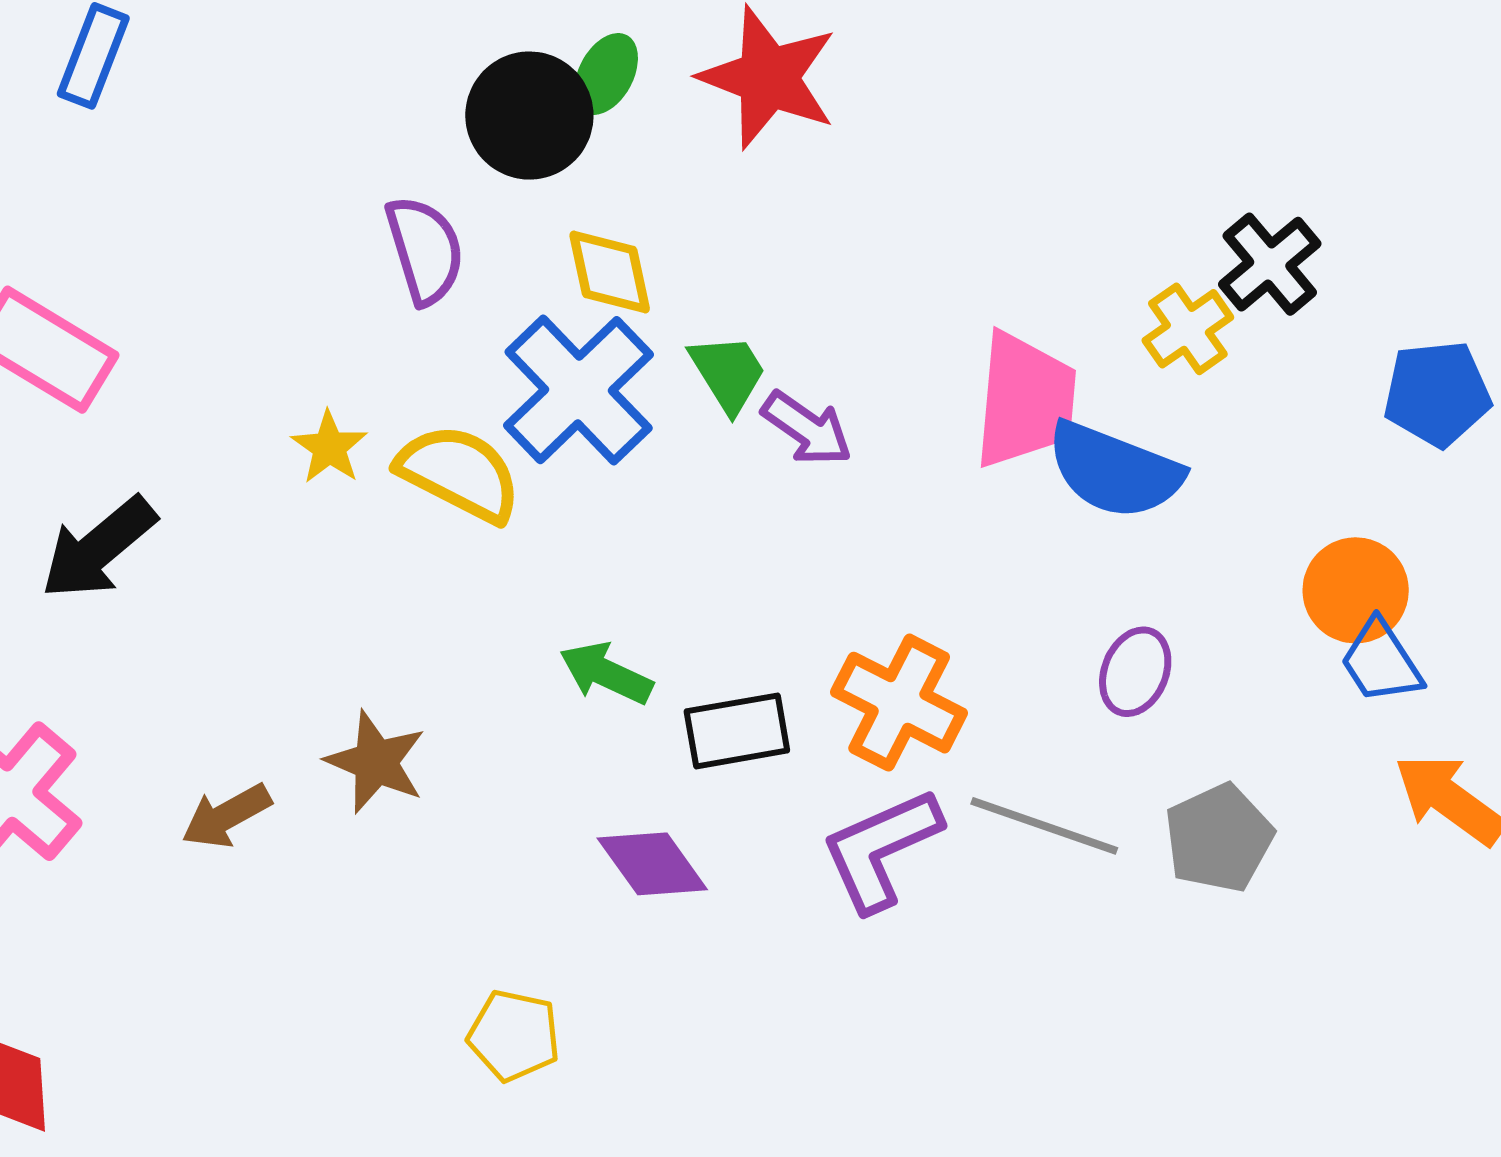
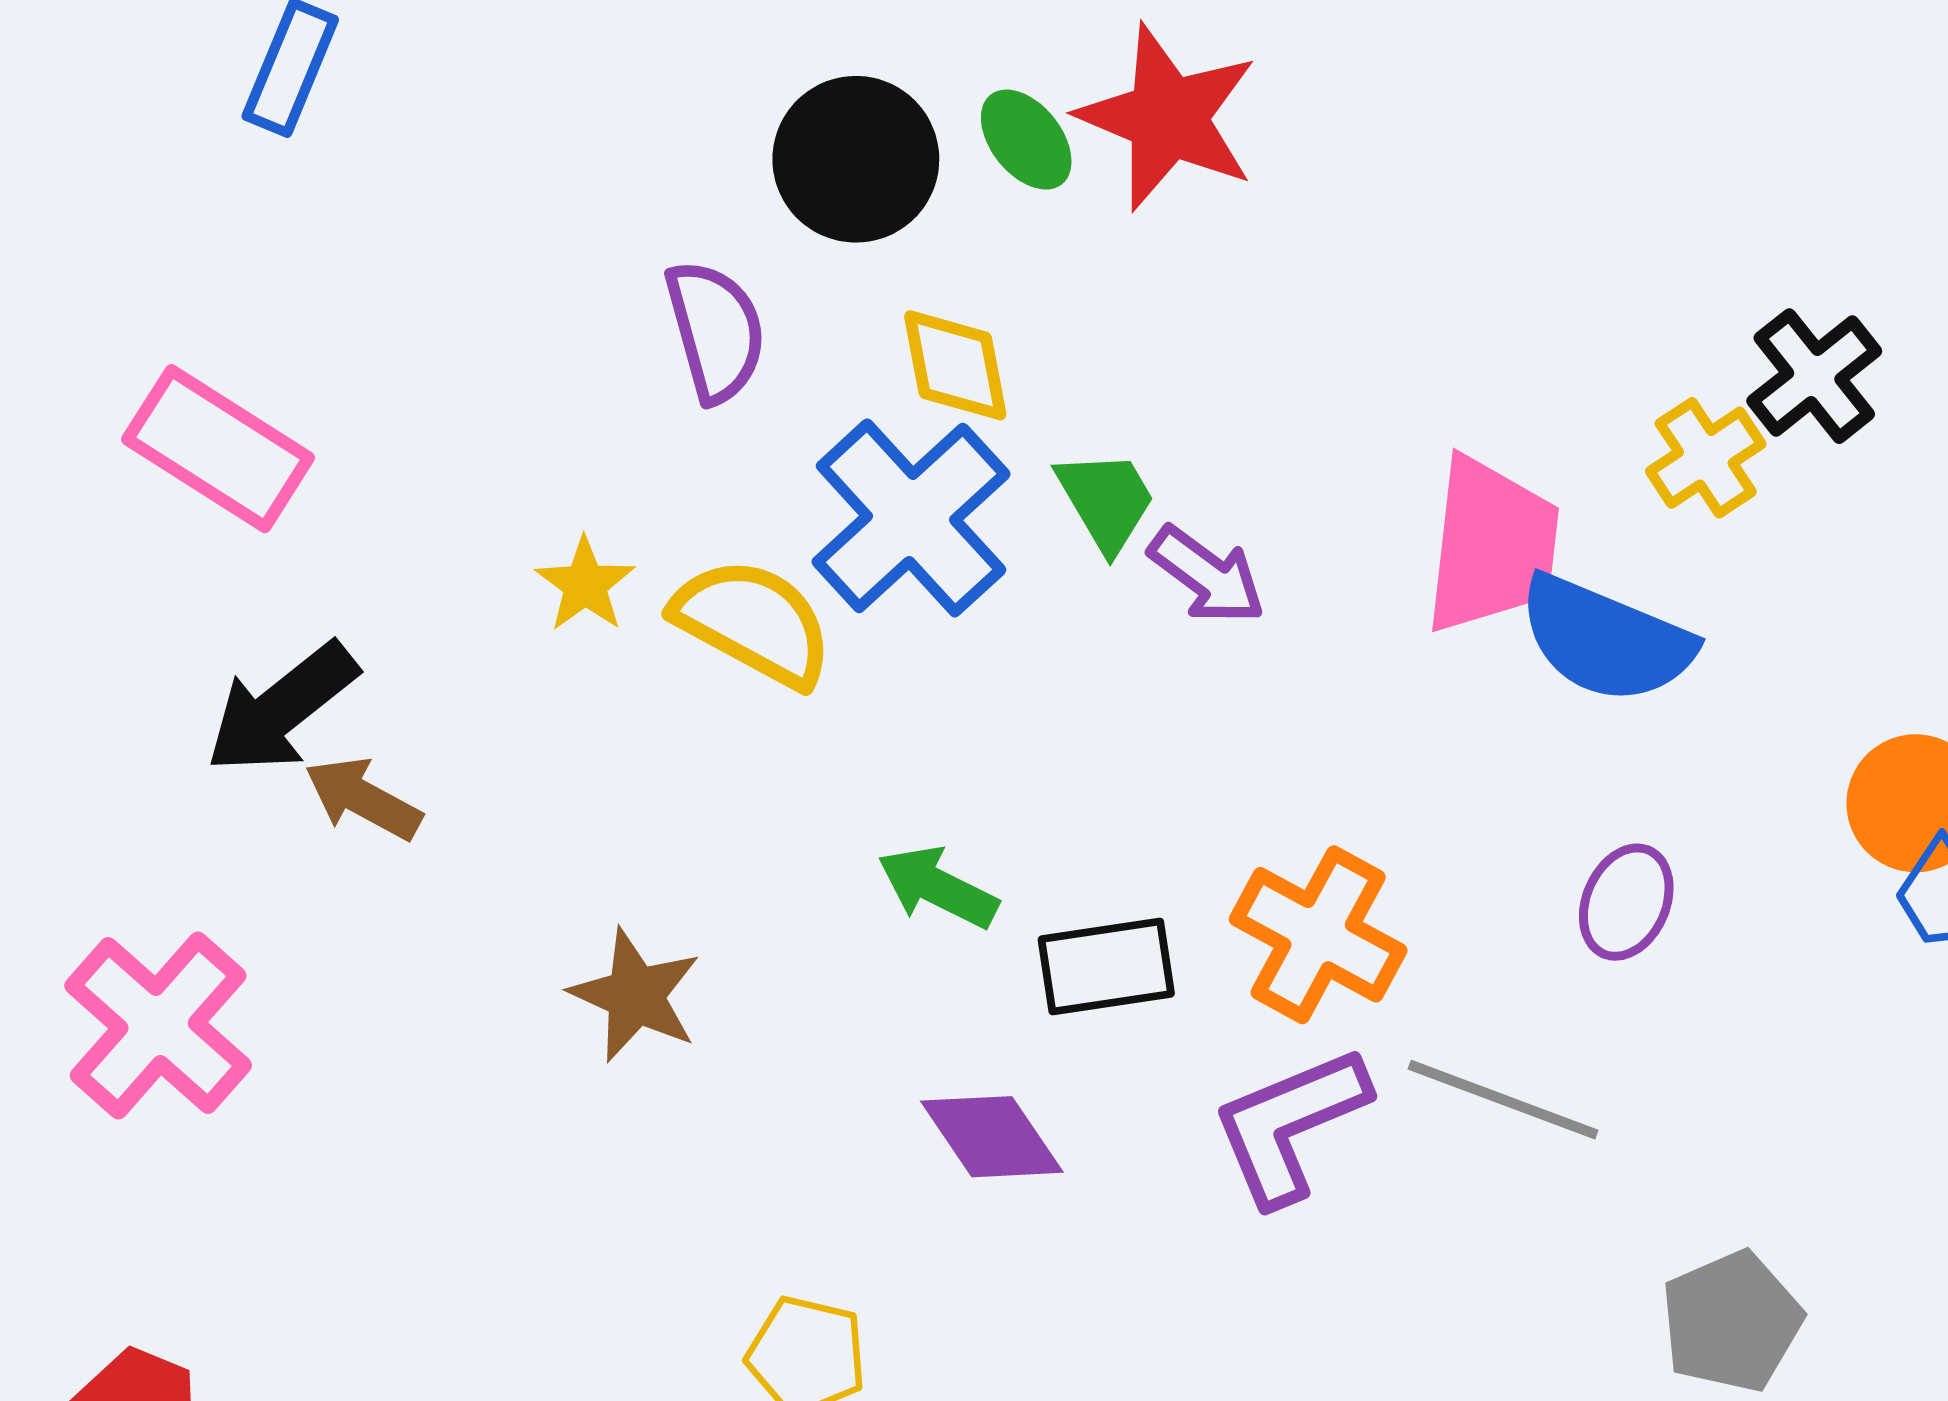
green ellipse: (606, 74) -> (1026, 140), moved, turned -68
brown arrow: (226, 816) -> (363, 799), moved, turned 56
gray pentagon: (1219, 838) -> (1731, 1322), moved

